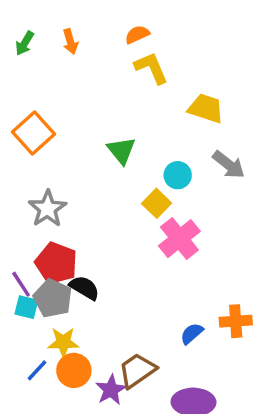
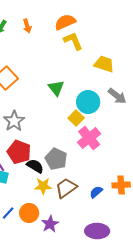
orange semicircle: (137, 34) -> (65, 22), size x1.5
cyan circle: (178, 175) -> (88, 102), size x1.5
gray pentagon: (53, 298) -> (56, 159), moved
yellow star: (63, 342) -> (43, 186), moved
brown trapezoid: (137, 370) -> (66, 188), moved

